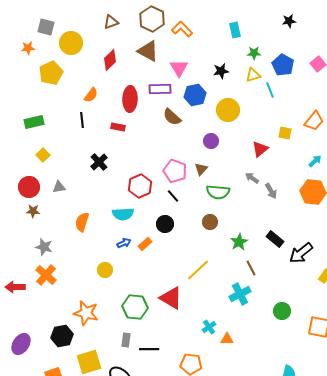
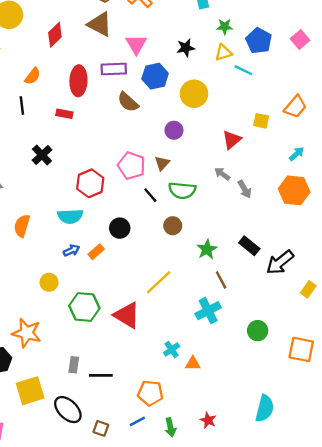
cyan line: (270, 90) -> (243, 70), turned -42
black line: (173, 196) -> (150, 195), moved
green hexagon: (135, 307) -> (84, 307), moved

